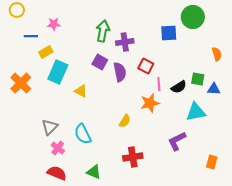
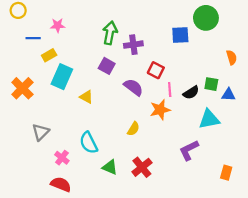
purple semicircle: (120, 72) -> (133, 87), moved, turned -42
gray triangle: (50, 127) -> (41, 132), moved
red cross: (133, 157) -> (142, 167), turned -30
green triangle: (94, 172) -> (110, 167), moved

